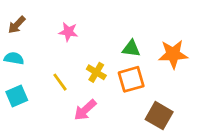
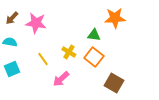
pink star: (68, 32) -> (36, 23), moved, size x1.5
orange star: (173, 54) -> (115, 18), moved
orange square: (131, 79) -> (94, 57), turned -36

